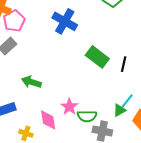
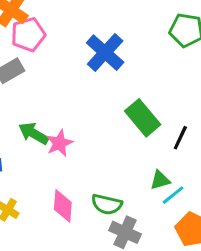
pink star: (69, 107) -> (59, 143), moved
green triangle: (119, 110) -> (160, 180), moved
pink diamond: (48, 120) -> (63, 206), moved

